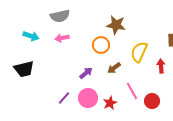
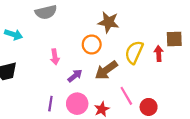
pink arrow: (62, 38) -> (55, 57), moved, turned -88
red arrow: (161, 66) -> (159, 53), moved
brown arrow: (114, 68) -> (106, 70), size x1.5
purple line: (64, 98) -> (50, 104), turned -32

